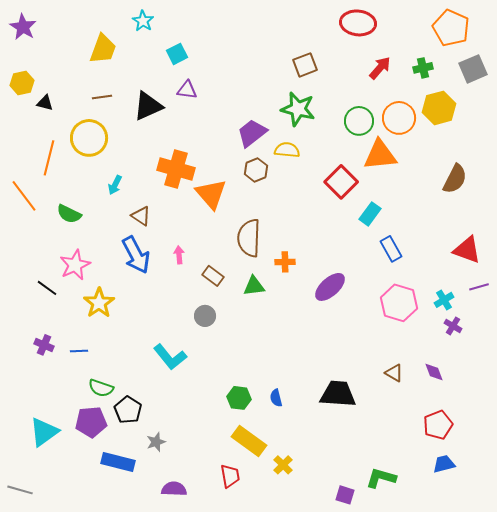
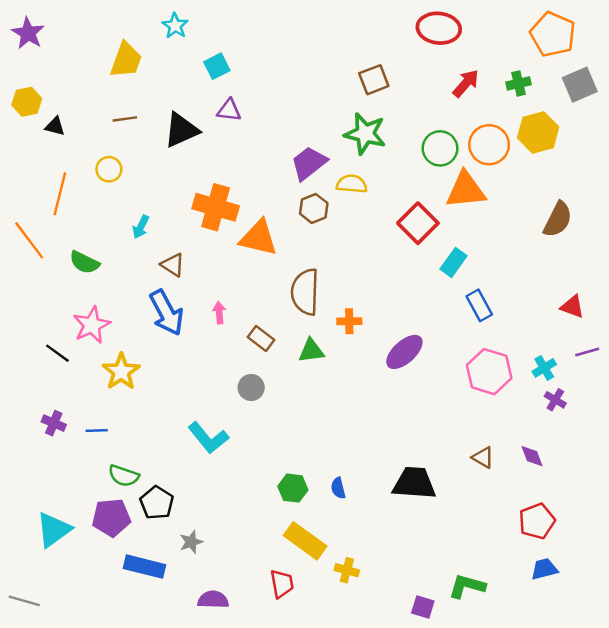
yellow circle: (89, 138) -> (109, 169), size x0.6
orange triangle: (211, 194) -> (259, 238), turned -36
red triangle: (467, 250) -> (572, 307), size x0.7
yellow cross: (283, 465) -> (347, 570), turned -30

